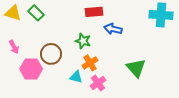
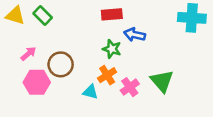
green star: (83, 41) -> (112, 49), moved
pink arrow: (14, 47) -> (28, 54), moved, turned -104
pink cross: (98, 83) -> (130, 87), moved

